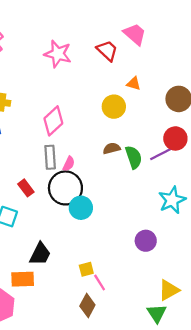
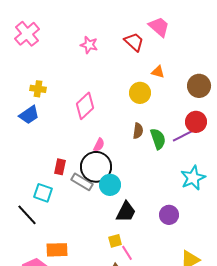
pink star: (58, 54) -> (89, 45), size x0.7
brown semicircle: (112, 148) -> (138, 131), turned 112
gray rectangle: (50, 157) -> (82, 182), moved, turned -55
red rectangle: (26, 188) -> (60, 167), turned 49
black trapezoid: (40, 254) -> (126, 212), moved

